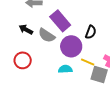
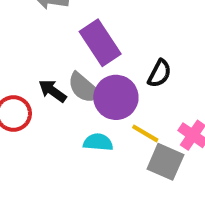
black arrow: (26, 30) -> (53, 91), moved
gray semicircle: (47, 35) -> (84, 88), moved

